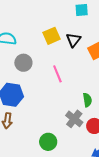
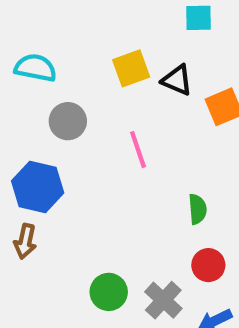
black triangle: (74, 40) -> (177, 80), turned -49
gray cross: (74, 119) -> (163, 300), moved

